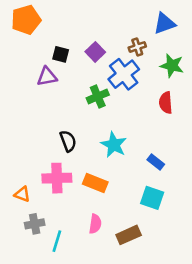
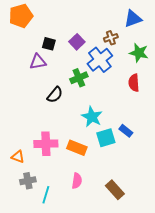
black semicircle: (68, 141) -> (55, 95), moved, turned 60
cyan square: (152, 198) -> (106, 138), moved, turned -36
brown rectangle: (129, 235) -> (115, 190), moved, turned 72

